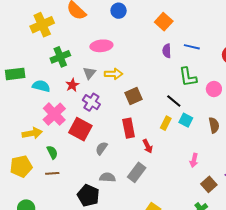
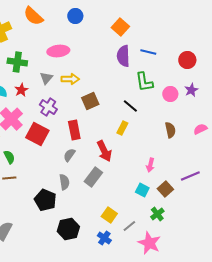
purple semicircle: (167, 51) -> (123, 56), size x1.5
green cross: (60, 57) -> (17, 62), turned 30
red star: (72, 85) -> (21, 90), moved
cyan square: (186, 120) -> (142, 190), moved
red rectangle: (129, 128) -> (74, 130), moved
red arrow: (148, 146) -> (104, 151), size x1.5
gray semicircle: (101, 148) -> (69, 155), moved
gray semicircle: (107, 177) -> (64, 182), turned 77

